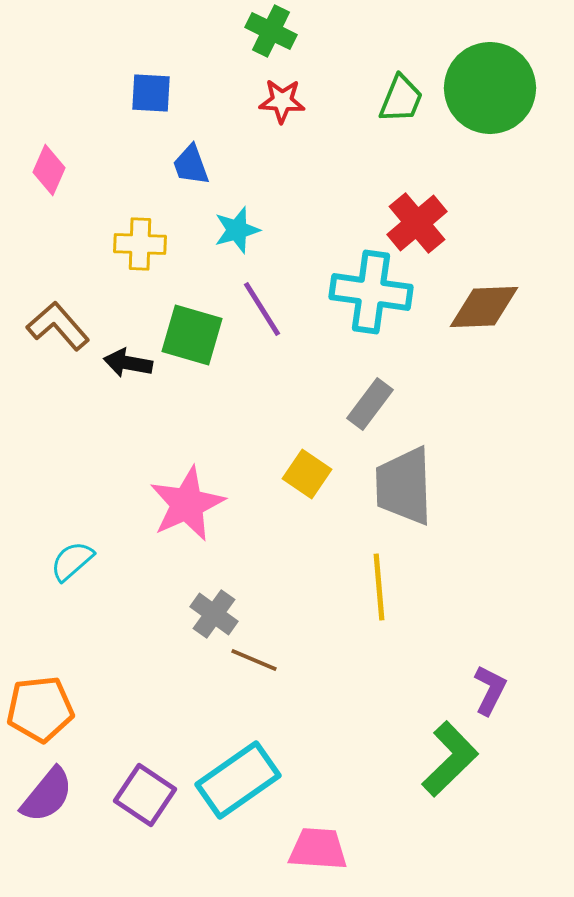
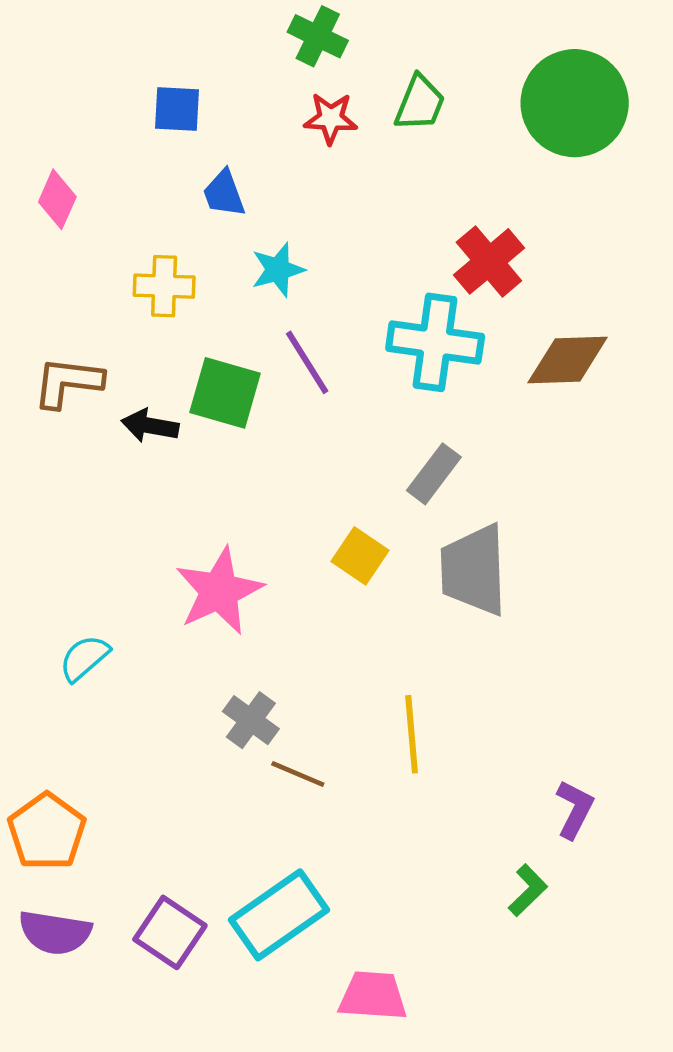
green trapezoid: (401, 99) -> (420, 103), moved
brown L-shape: (58, 326) -> (68, 382), turned -42
yellow line: (379, 587) -> (412, 734), moved
orange pentagon: (40, 709) -> (47, 832), turned -30
green L-shape: (450, 759) -> (528, 890), size x0.6
purple semicircle: (47, 795) -> (55, 932), turned 60

